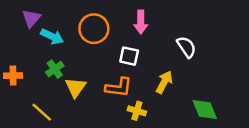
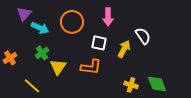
orange cross: (13, 76) -> (10, 58), turned -32
yellow arrow: (164, 82) -> (124, 49), moved
yellow cross: (137, 111) -> (131, 85), moved

